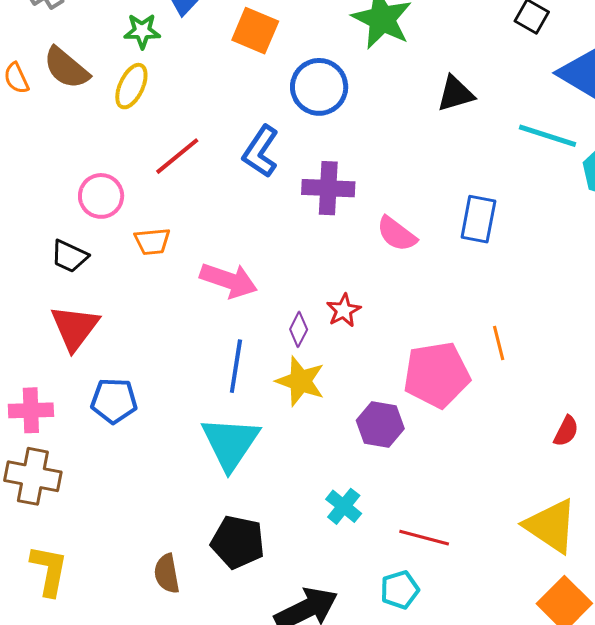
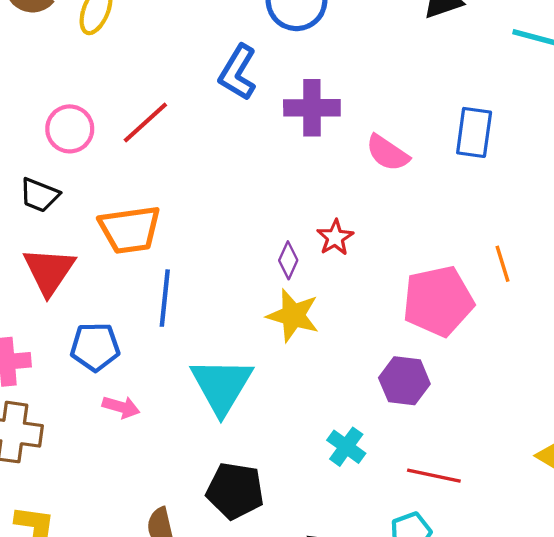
red line: (177, 156) -> (145, 123), moved
orange trapezoid: (152, 241) -> (130, 230), moved, size x1.6
pink arrow: (229, 280) -> (121, 407), moved, size x0.6
blue line: (236, 366) -> (165, 298), moved
purple hexagon: (380, 425) -> (404, 381), moved

